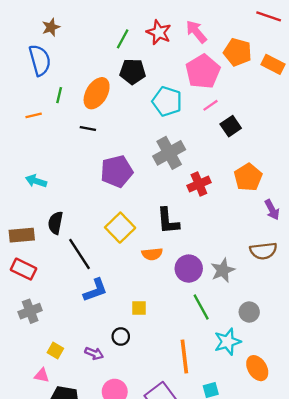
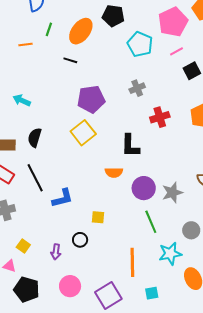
gray cross: (169, 153) -> (137, 88), size x0.6
yellow square: (120, 228) -> (83, 133), moved
black line: (79, 254) -> (35, 178), moved
purple arrow: (94, 353) -> (56, 252), turned 70

